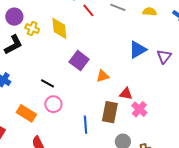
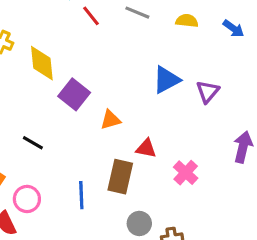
yellow diamond: (59, 28) -> (42, 63), moved
black line: (48, 83) -> (33, 143), moved
pink circle: (53, 104) -> (27, 199), moved
pink cross: (139, 109) -> (186, 173), moved

